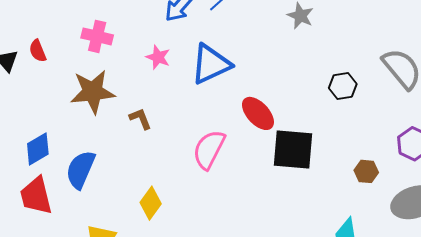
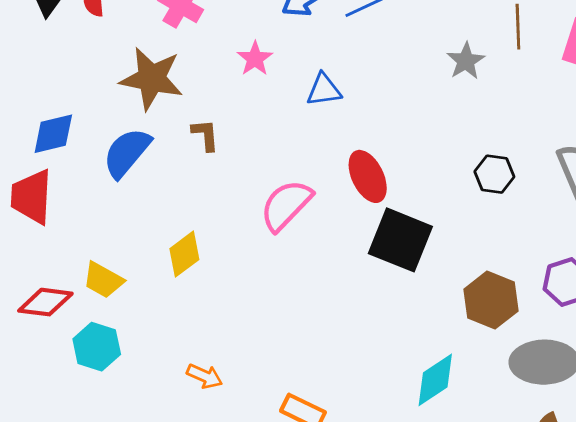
blue triangle: (211, 64) -> (324, 90), size x0.6
blue semicircle: (81, 170) -> (127, 153), moved
brown hexagon: (366, 171) -> (491, 300), size x1.6

